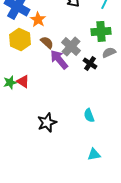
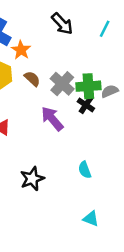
green cross: (101, 31) -> (88, 86), moved
purple arrow: (59, 59) -> (52, 119), moved
cyan triangle: (94, 154) -> (91, 219), turned 32

